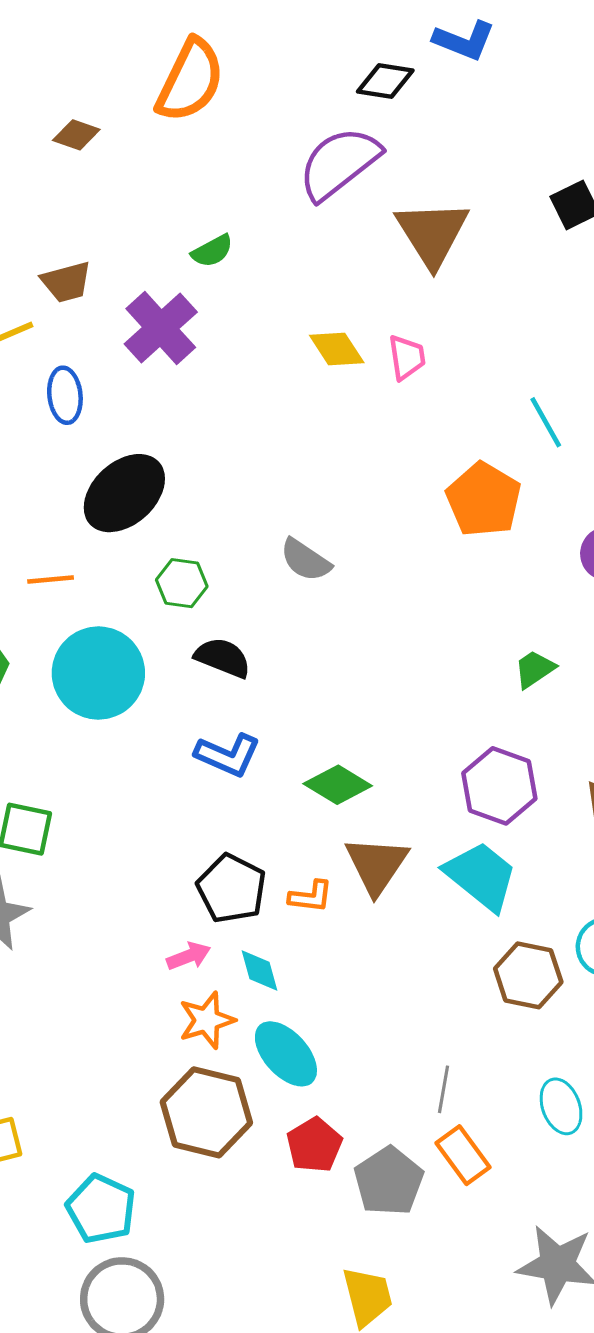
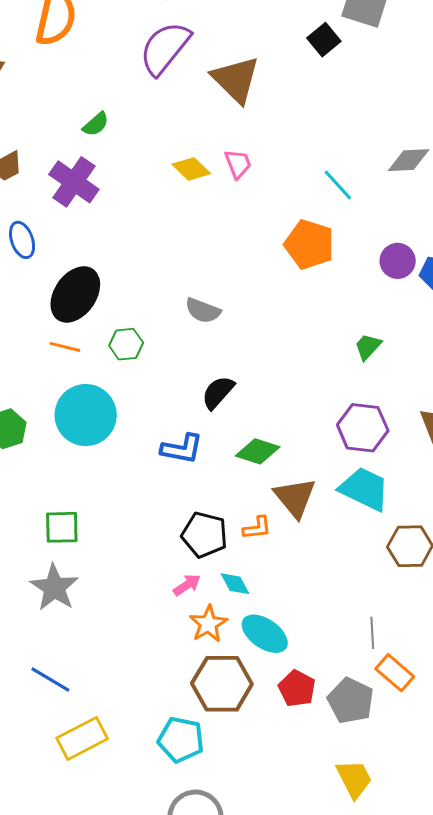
orange line: (51, 580) -> (65, 347), moved, turned 32
black semicircle: (223, 658) -> (218, 392), moved, turned -57
cyan pentagon: (101, 1209) -> (181, 740), moved

